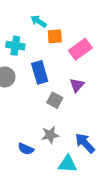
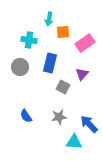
cyan arrow: (39, 21) -> (49, 19), turned -112
blue rectangle: (40, 72) -> (50, 63), turned 30
blue semicircle: (26, 149) -> (26, 116), moved, turned 32

